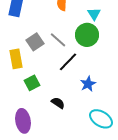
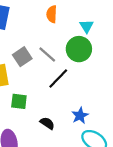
green square: (32, 83) -> (19, 101), turned 35
blue star: (88, 84) -> (80, 116), moved

